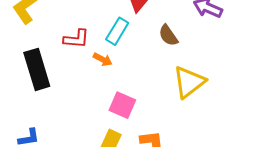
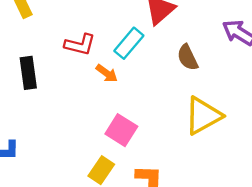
black rectangle: (37, 69) -> (28, 73), size x0.7

